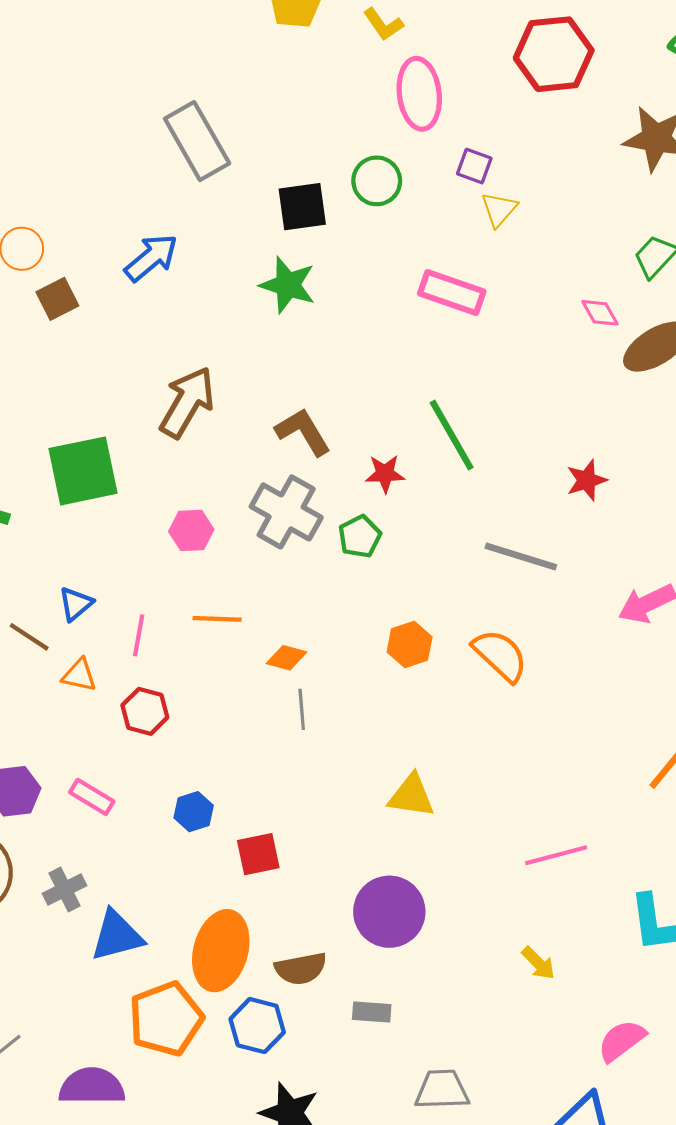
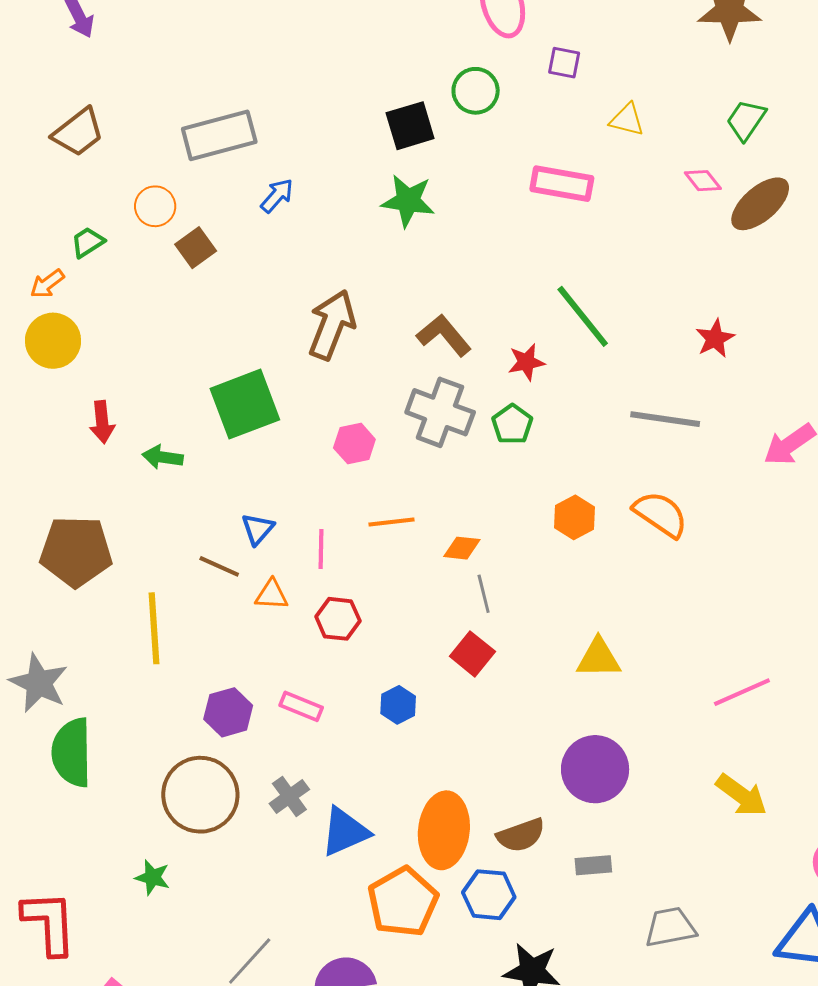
gray rectangle: (197, 141) -> (219, 135), moved, turned -66
yellow triangle: (499, 209) -> (627, 120), moved, turned -48
blue arrow: (151, 258) -> (277, 196), size x0.7
red square: (258, 854) -> (472, 654), moved, turned -30
yellow arrow: (538, 963) -> (741, 795), size x1.5

